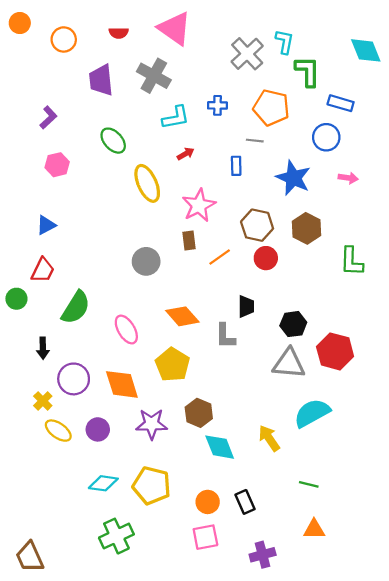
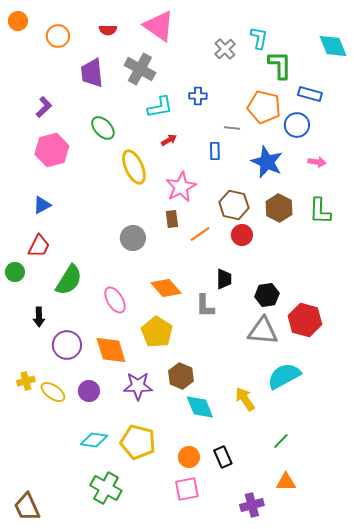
gray cross: (247, 54) -> (225, 49), size x0.7
orange pentagon: (271, 108) -> (264, 107), moved
pink hexagon: (57, 165) -> (52, 150), size x1.5
green L-shape: (352, 261) -> (320, 211), moved
yellow cross: (43, 401) -> (26, 381), moved, turned 30
green line: (309, 484) -> (281, 441), turned -60
green cross: (116, 536) -> (106, 488), turned -36
purple cross: (263, 555) -> (252, 505), moved

